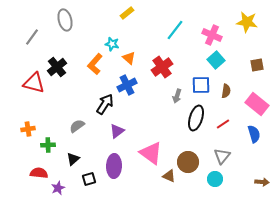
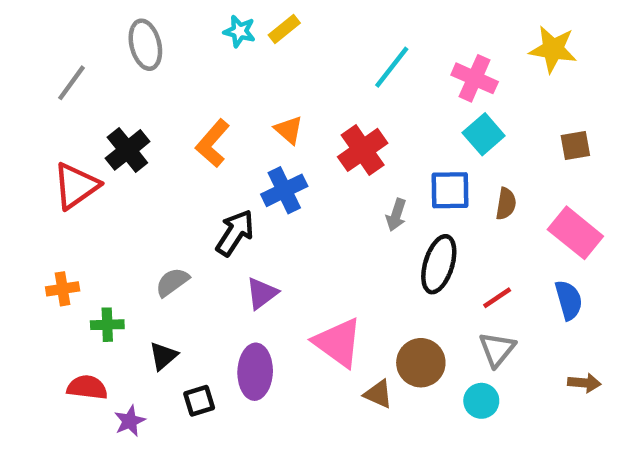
cyan star: (112, 44) -> (239, 31), moved
red triangle: (34, 83) -> (76, 186), turned -50
red line: (223, 124) -> (497, 298), moved
brown arrow: (262, 182) -> (584, 383), moved

